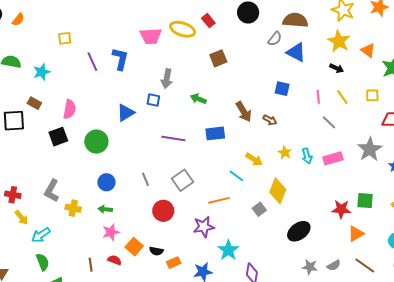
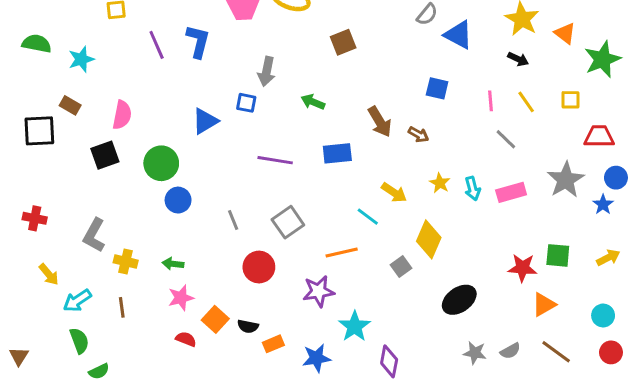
blue circle: (106, 182) -> (178, 200), moved
red cross: (13, 195) -> (35, 218), moved
brown line: (91, 265) -> (122, 307), moved

